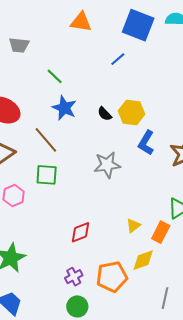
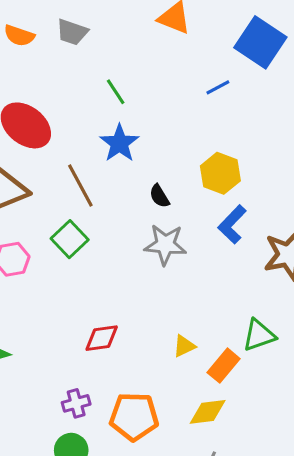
black semicircle: (105, 114) -> (159, 196), moved
green square: (47, 175) -> (70, 239), turned 30
yellow diamond: (143, 260) -> (208, 412), moved

